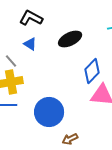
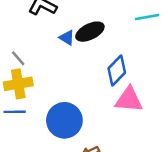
blue triangle: (30, 44) -> (67, 38), moved

